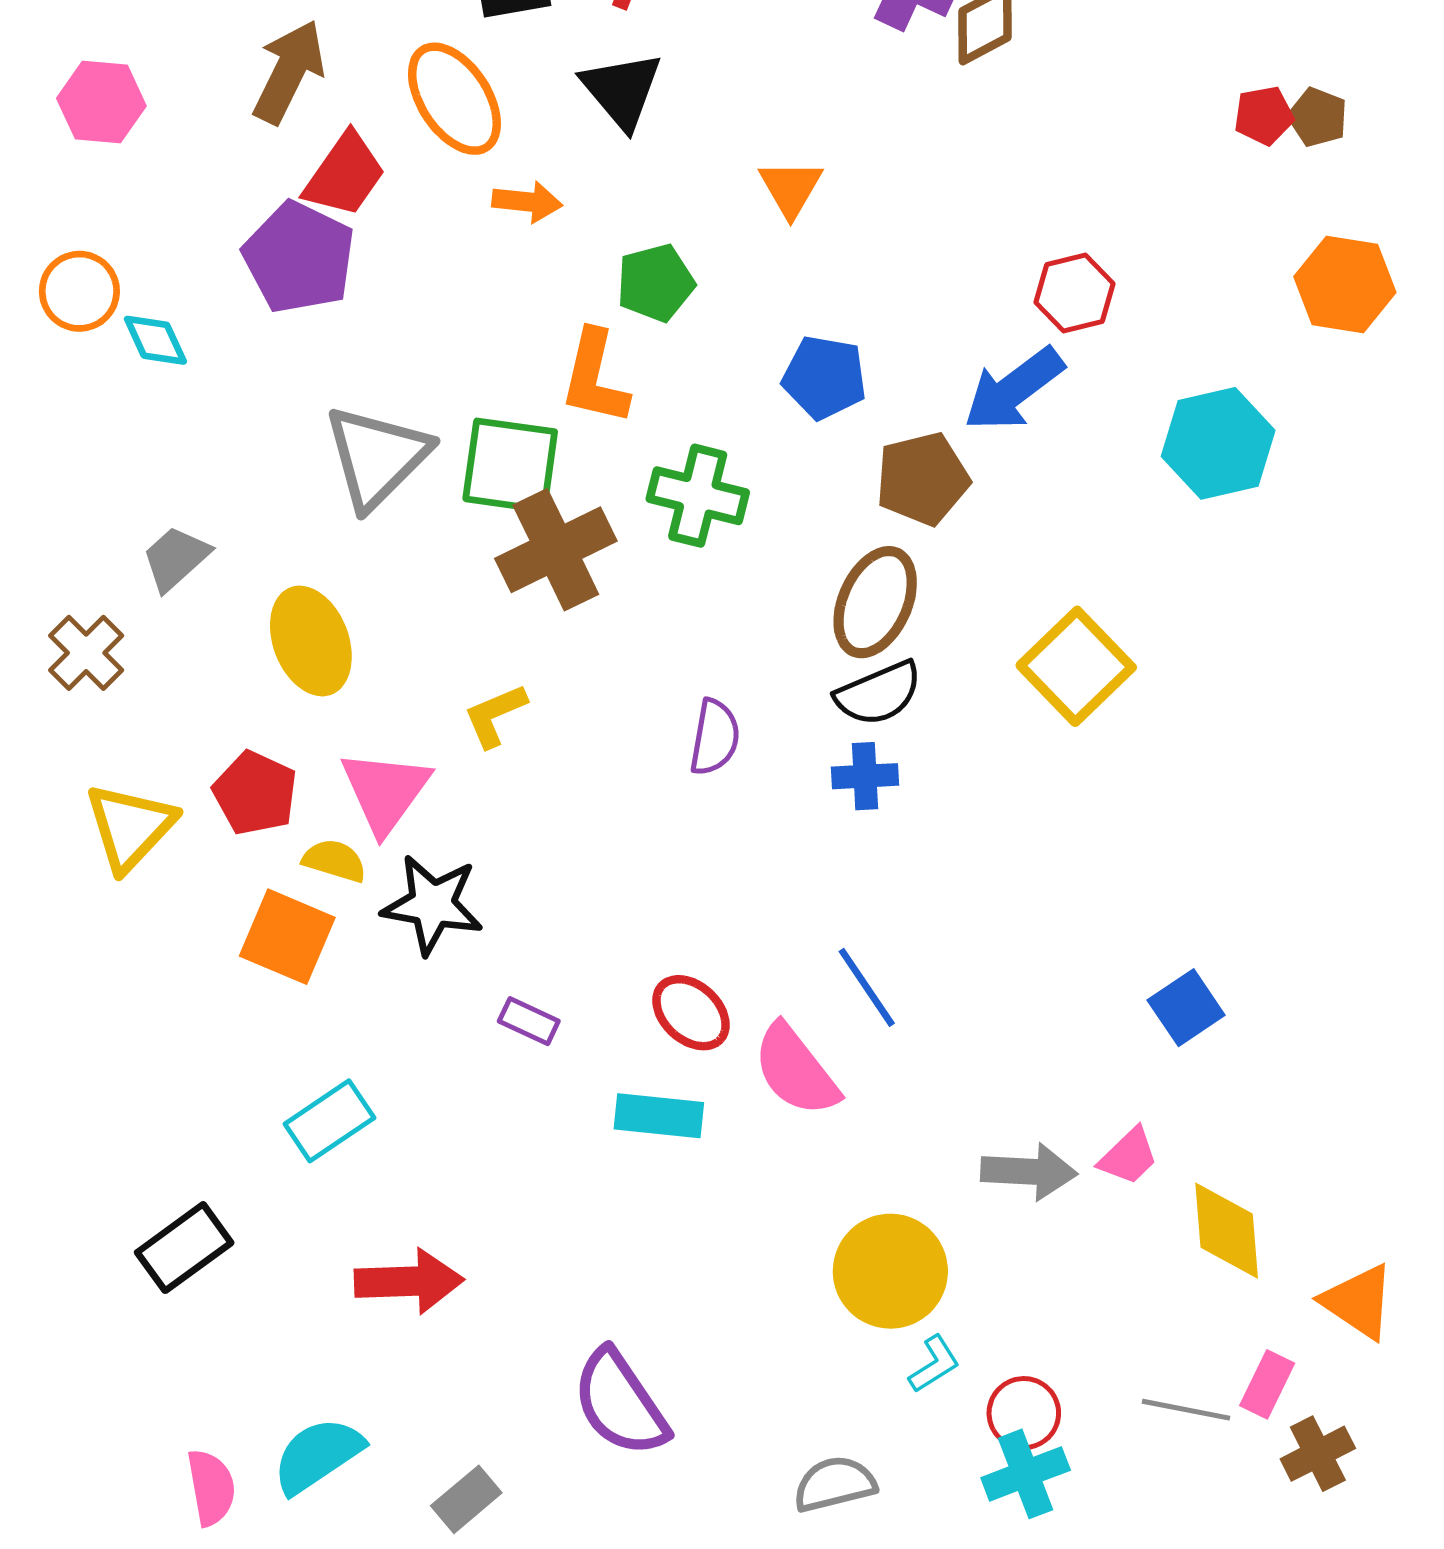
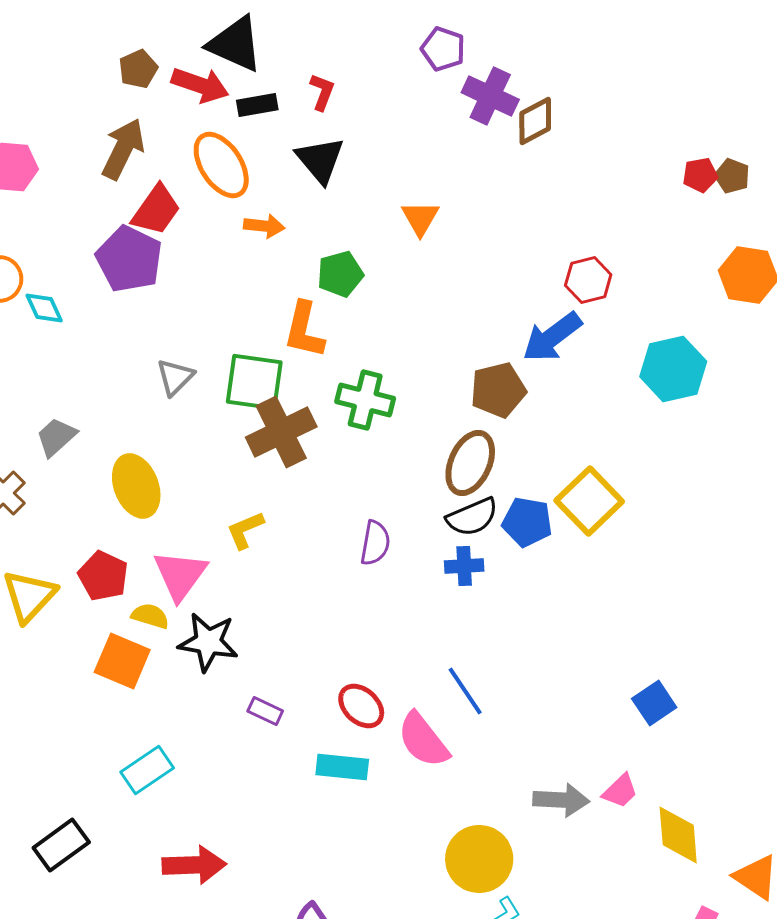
blue pentagon: (824, 377) -> (527, 522), moved
gray triangle: (377, 457) -> (175, 377), size x0.6

